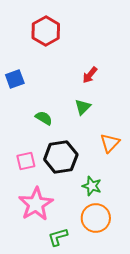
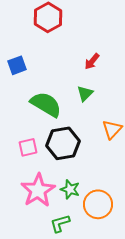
green semicircle: (44, 118) -> (46, 104), size x1.8
green star: (92, 186) -> (70, 189), moved

